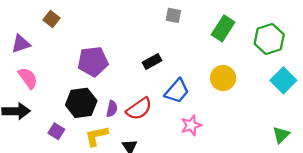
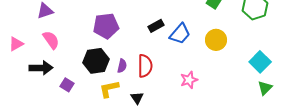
cyan square: (283, 80) -> (260, 62), moved
blue trapezoid: (177, 91) -> (180, 34), moved
red semicircle: (139, 109) -> (145, 66), turned -55
purple square: (56, 131) -> (67, 85), moved

